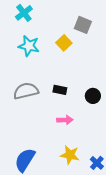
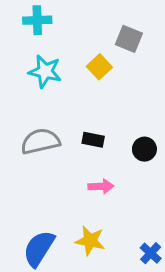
cyan cross: (24, 13) -> (37, 20), turned 36
yellow star: (70, 155) -> (90, 241), moved

